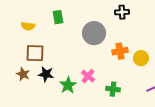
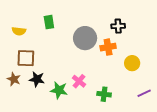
black cross: (122, 12) -> (118, 26), moved
orange cross: (120, 51) -> (108, 47), moved
green star: (68, 85) -> (59, 90), turned -30

